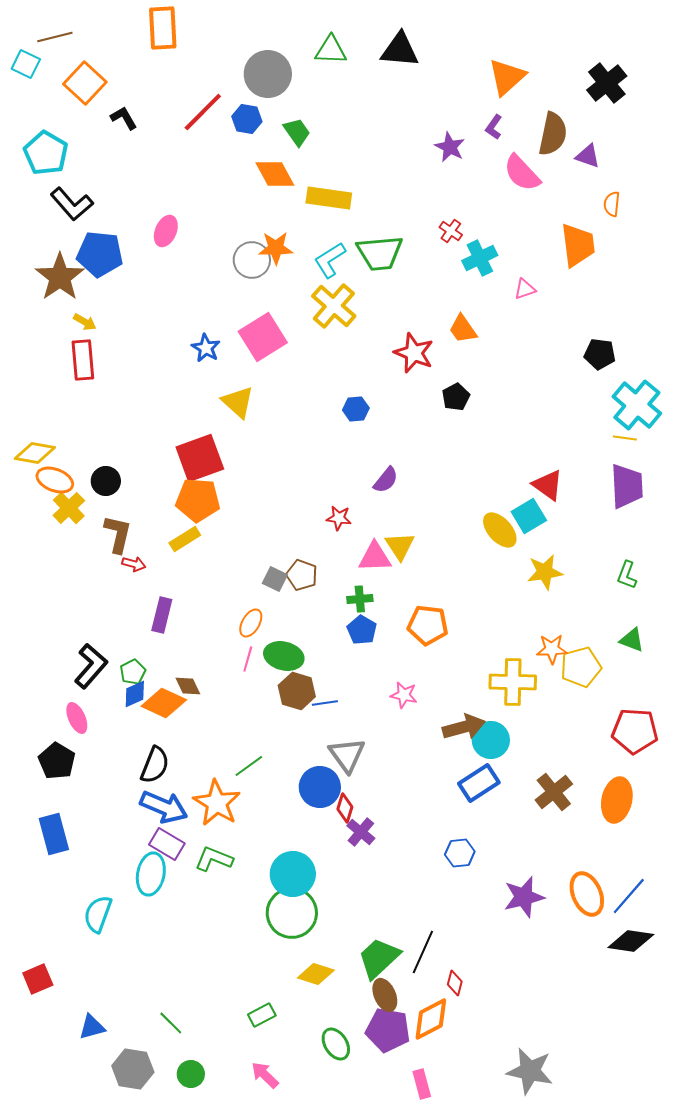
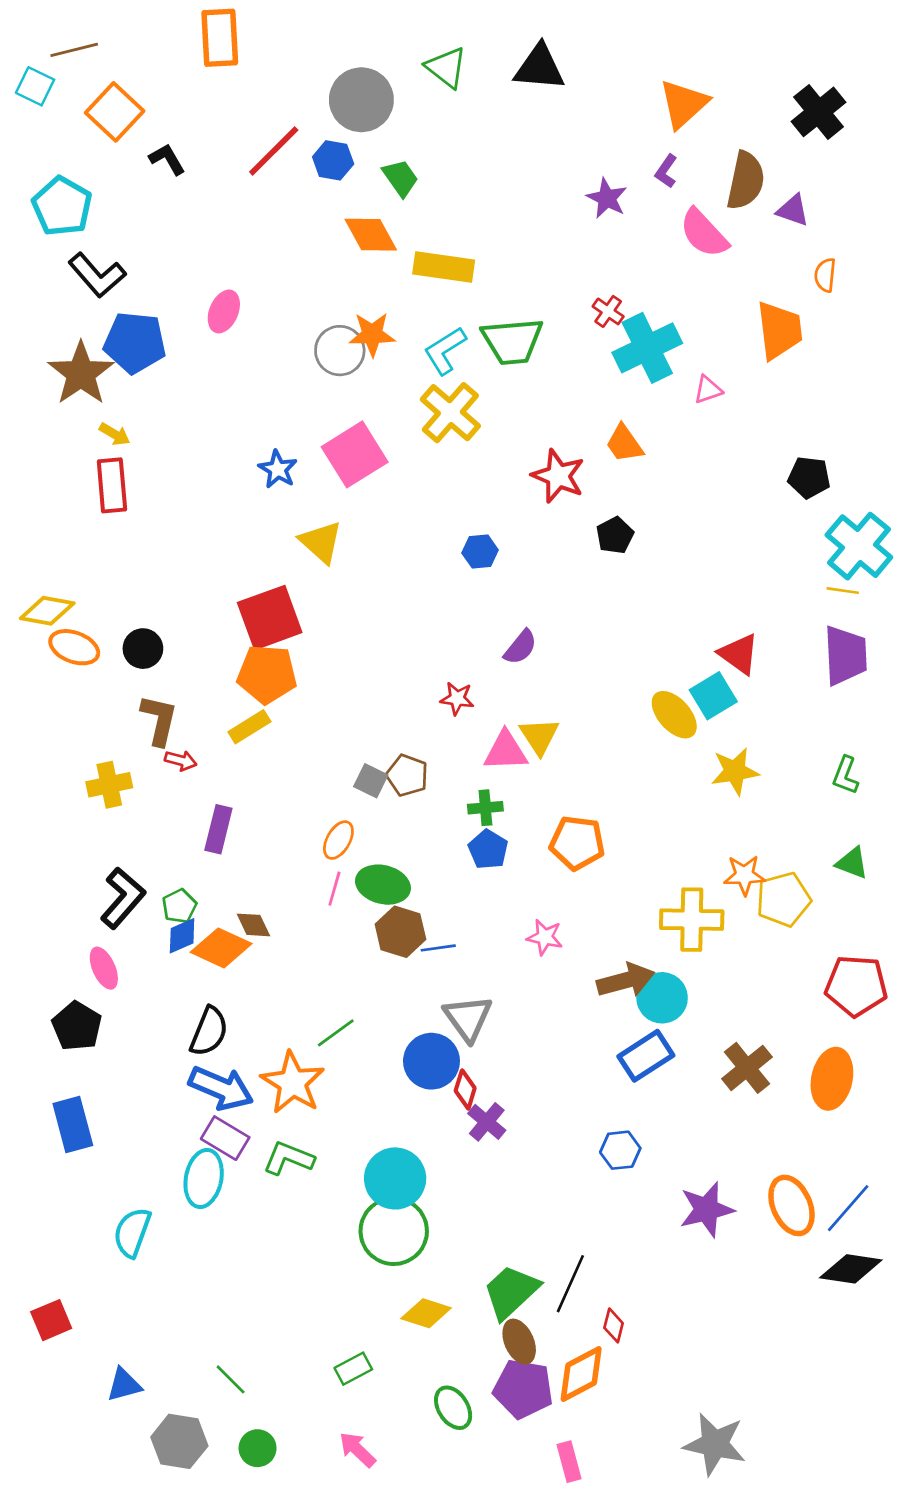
green triangle: (331, 50) -> (446, 67), turned 36
cyan cross: (480, 258) -> (647, 348), size x1.4
yellow cross: (69, 508) -> (109, 785), moved, turned 32

